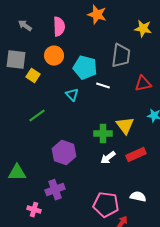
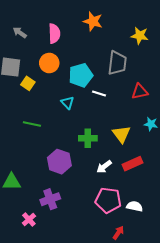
cyan pentagon: (85, 68) -> (81, 75), turned -30
green line: (37, 116) -> (32, 124), turned 48
green cross: (103, 134) -> (88, 138), moved
pink pentagon: (106, 205) -> (108, 200), moved
pink cross: (34, 210) -> (29, 219), turned 32

